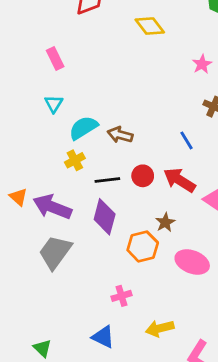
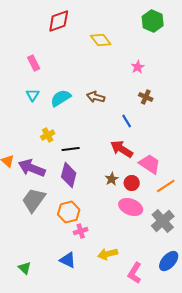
cyan semicircle: (83, 128) -> (61, 98), moved
brown arrow: (120, 135) -> (96, 97), moved
red circle: (143, 176) -> (132, 183), moved
orange hexagon: (143, 246) -> (69, 212), moved

